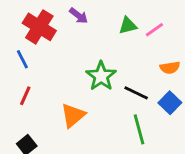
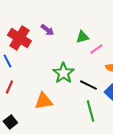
pink line: (154, 30) -> (96, 49), moved
orange triangle: (73, 115) -> (43, 101), turned 30

